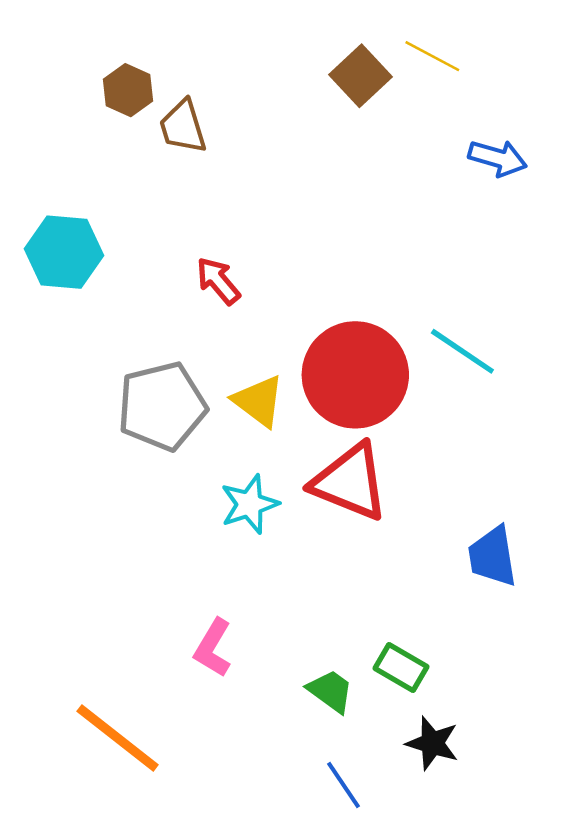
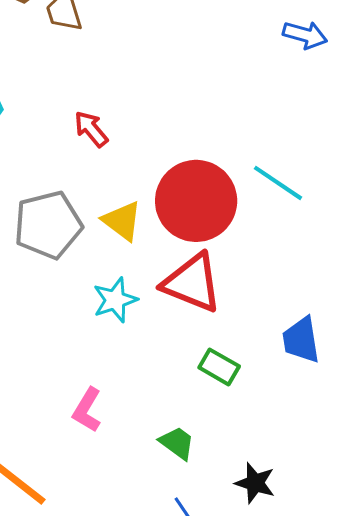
green rectangle: (401, 667) -> (219, 367), moved

